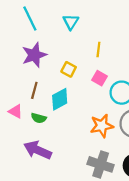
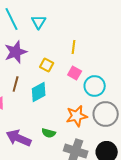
cyan triangle: (71, 22) -> (39, 22), moved
green semicircle: (39, 118) -> (49, 133), moved

